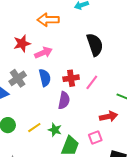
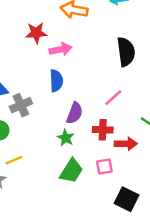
gray cross: (18, 78) -> (21, 105), moved
red cross: (71, 78) -> (103, 130), moved
yellow line: (34, 128) -> (14, 160), moved
green star: (55, 130) -> (66, 138), moved

